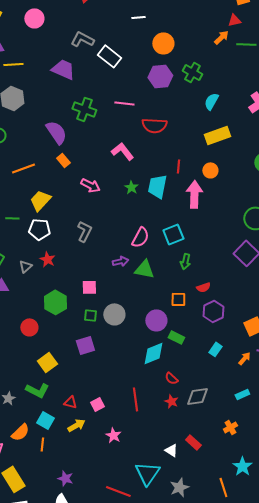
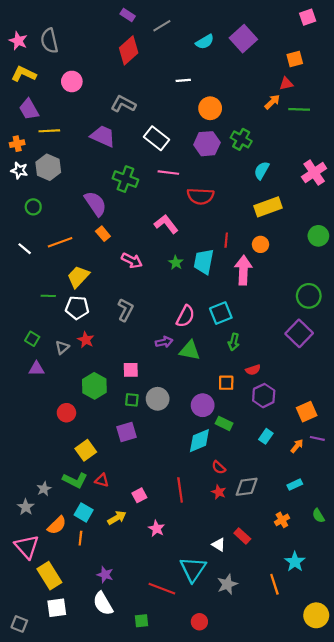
white rectangle: (109, 56) -> (157, 138), moved
red triangle: (70, 402) -> (102, 480), moved

